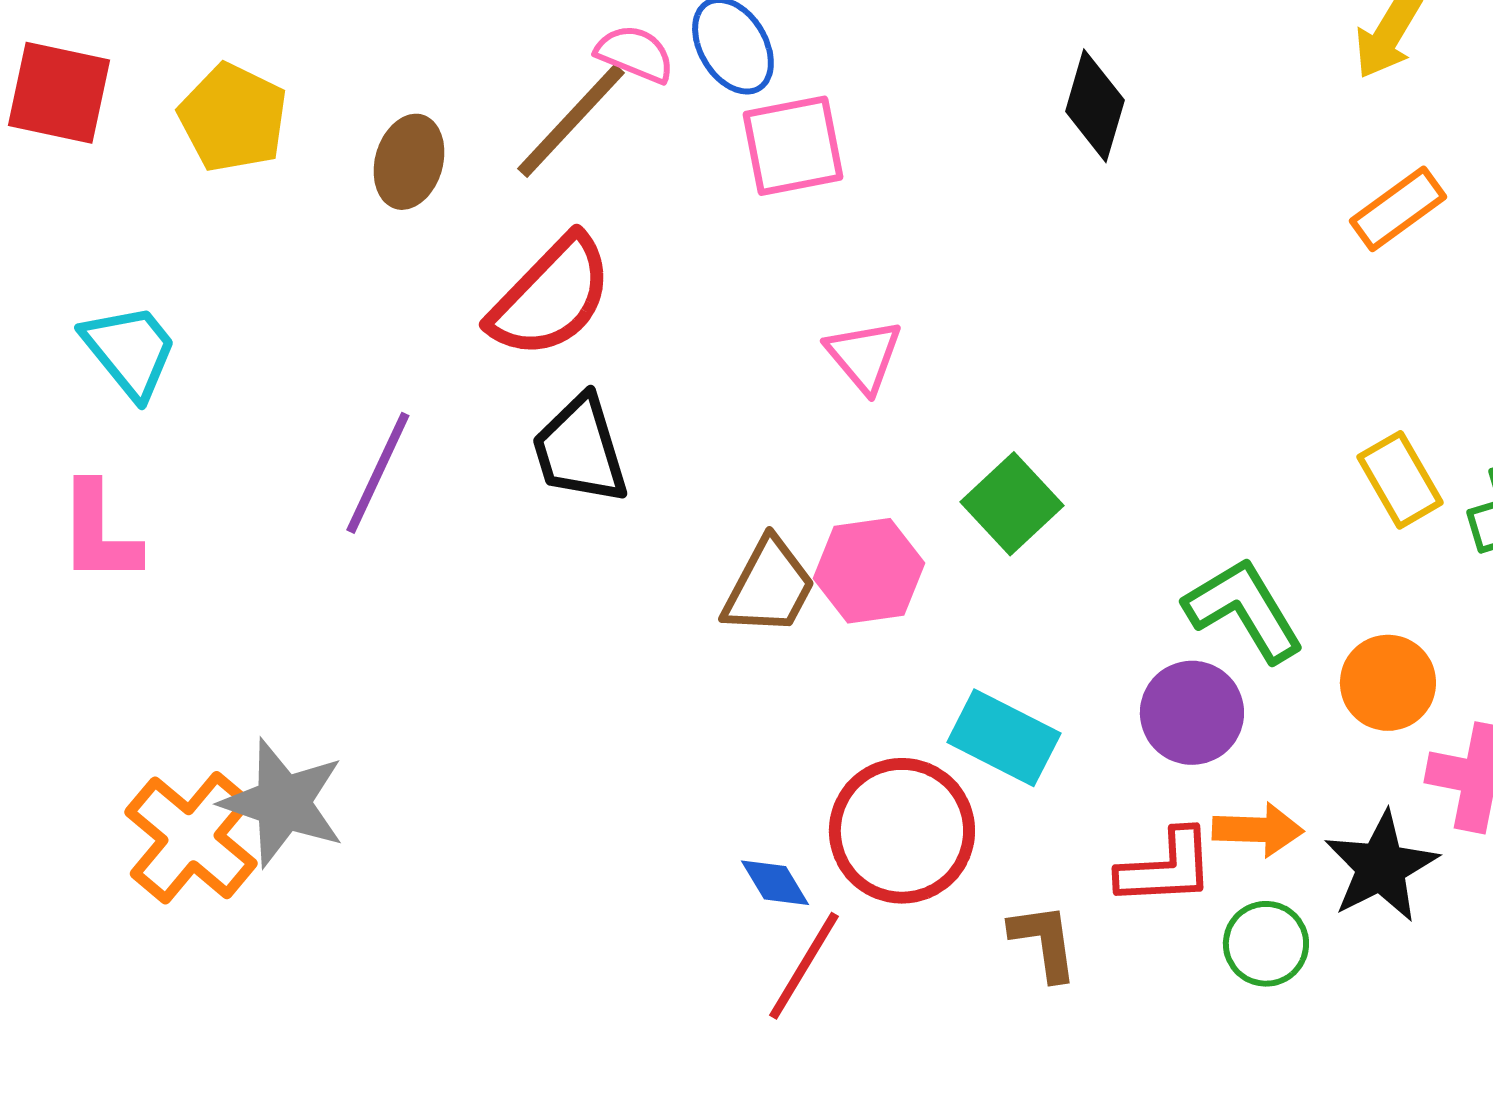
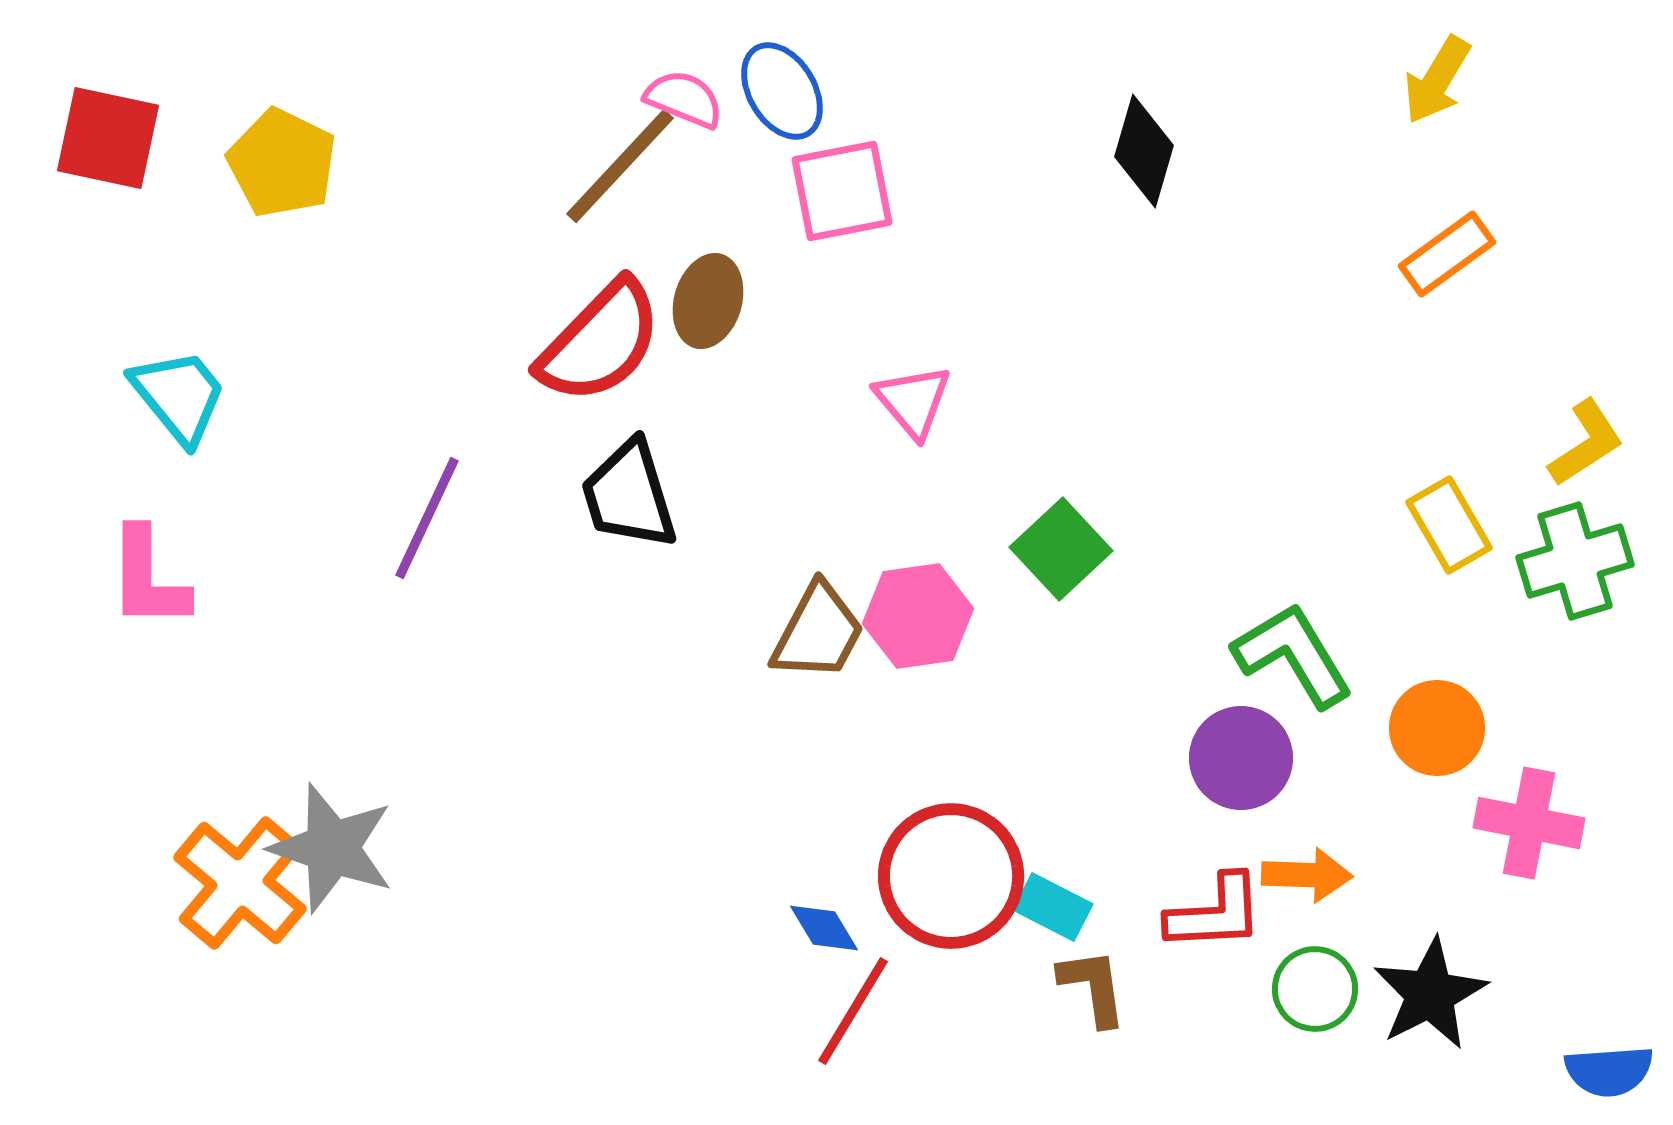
brown ellipse: (409, 162) -> (708, 301), moved
cyan rectangle: (1004, 738) -> (1053, 907), moved, size x0.7
black star: (1381, 867) -> (1430, 994), moved

